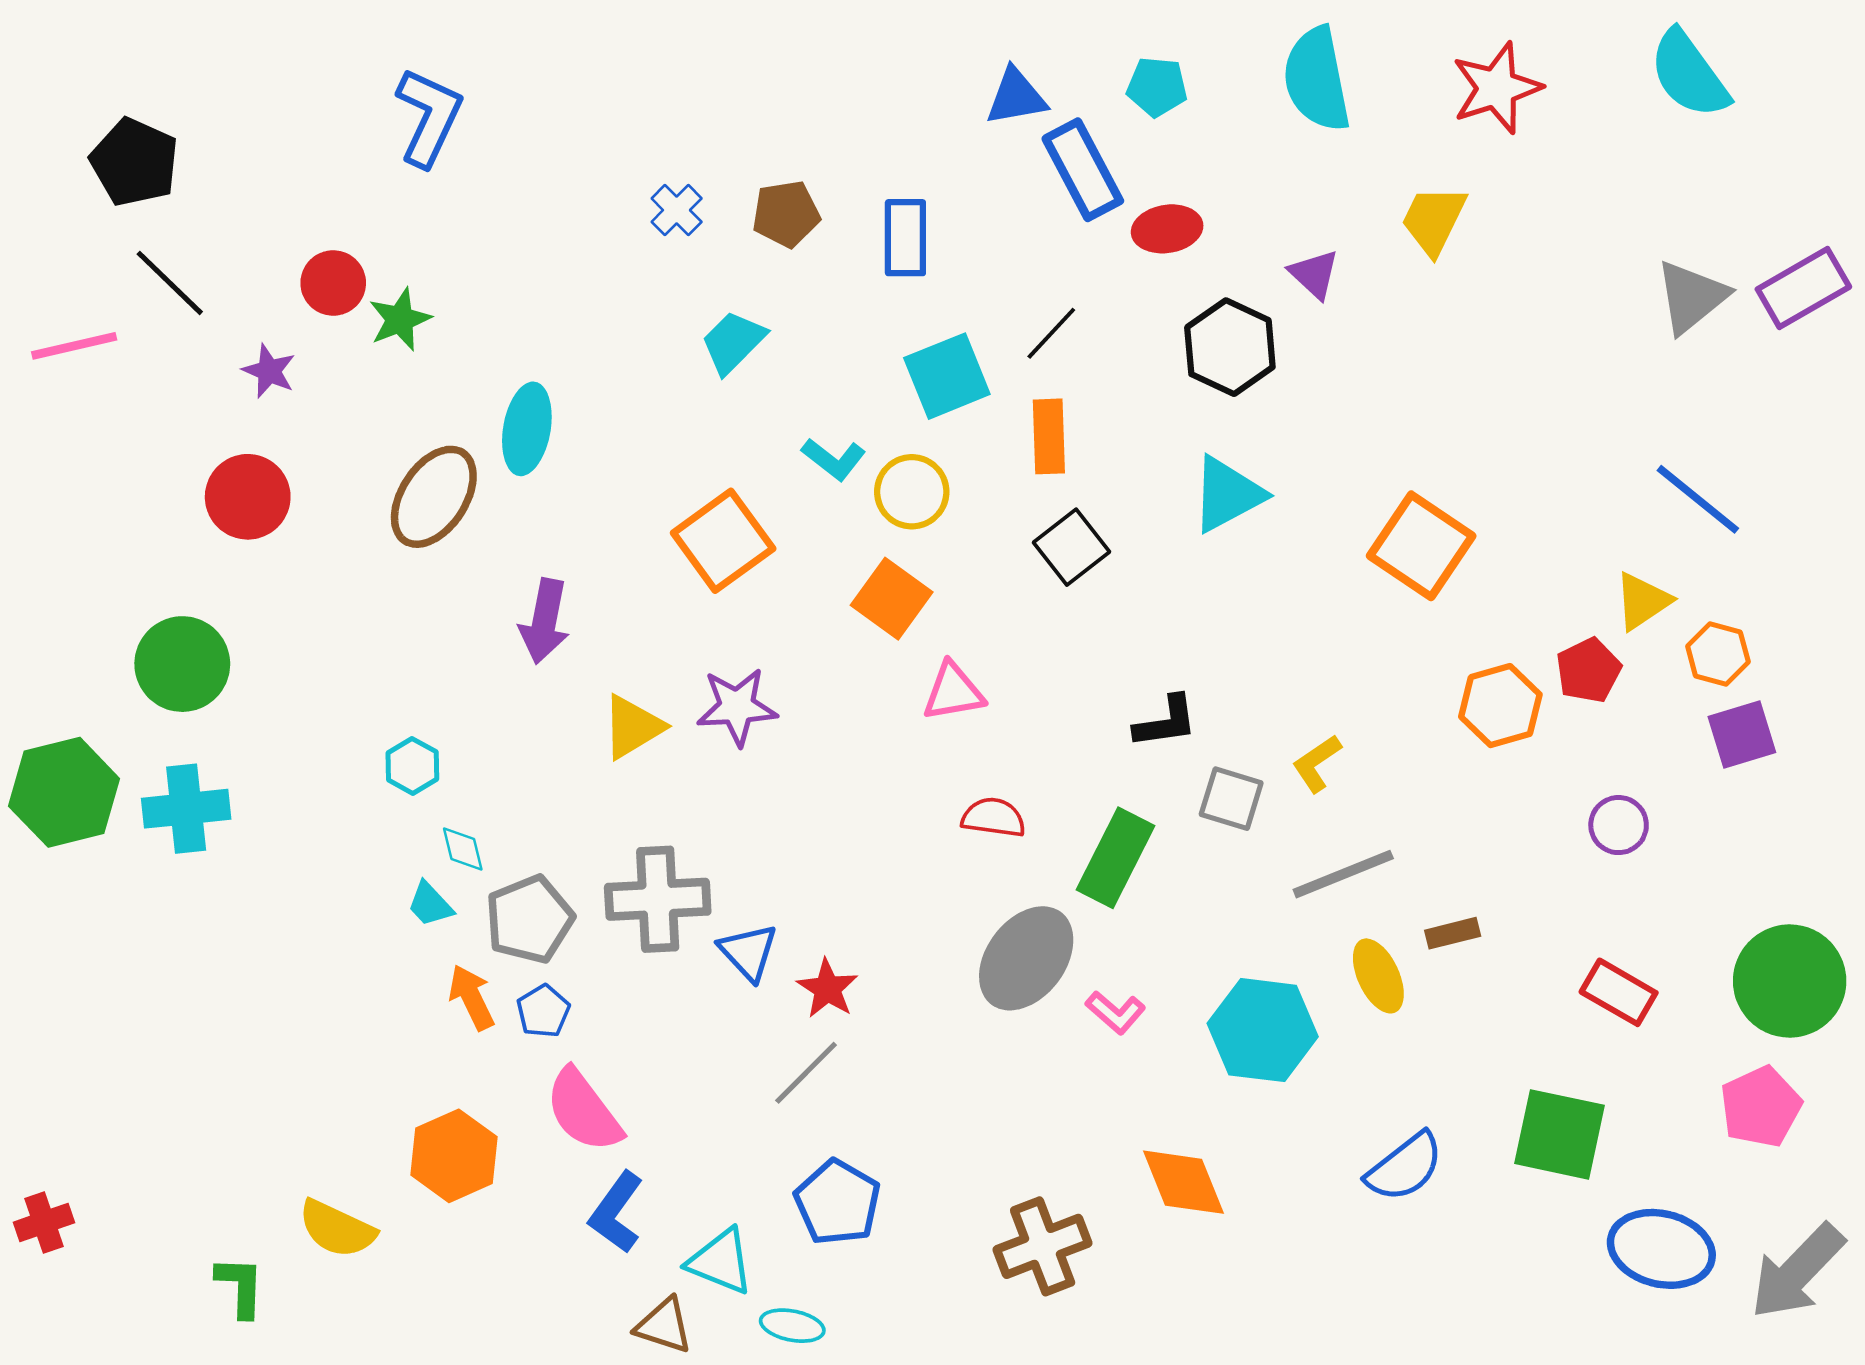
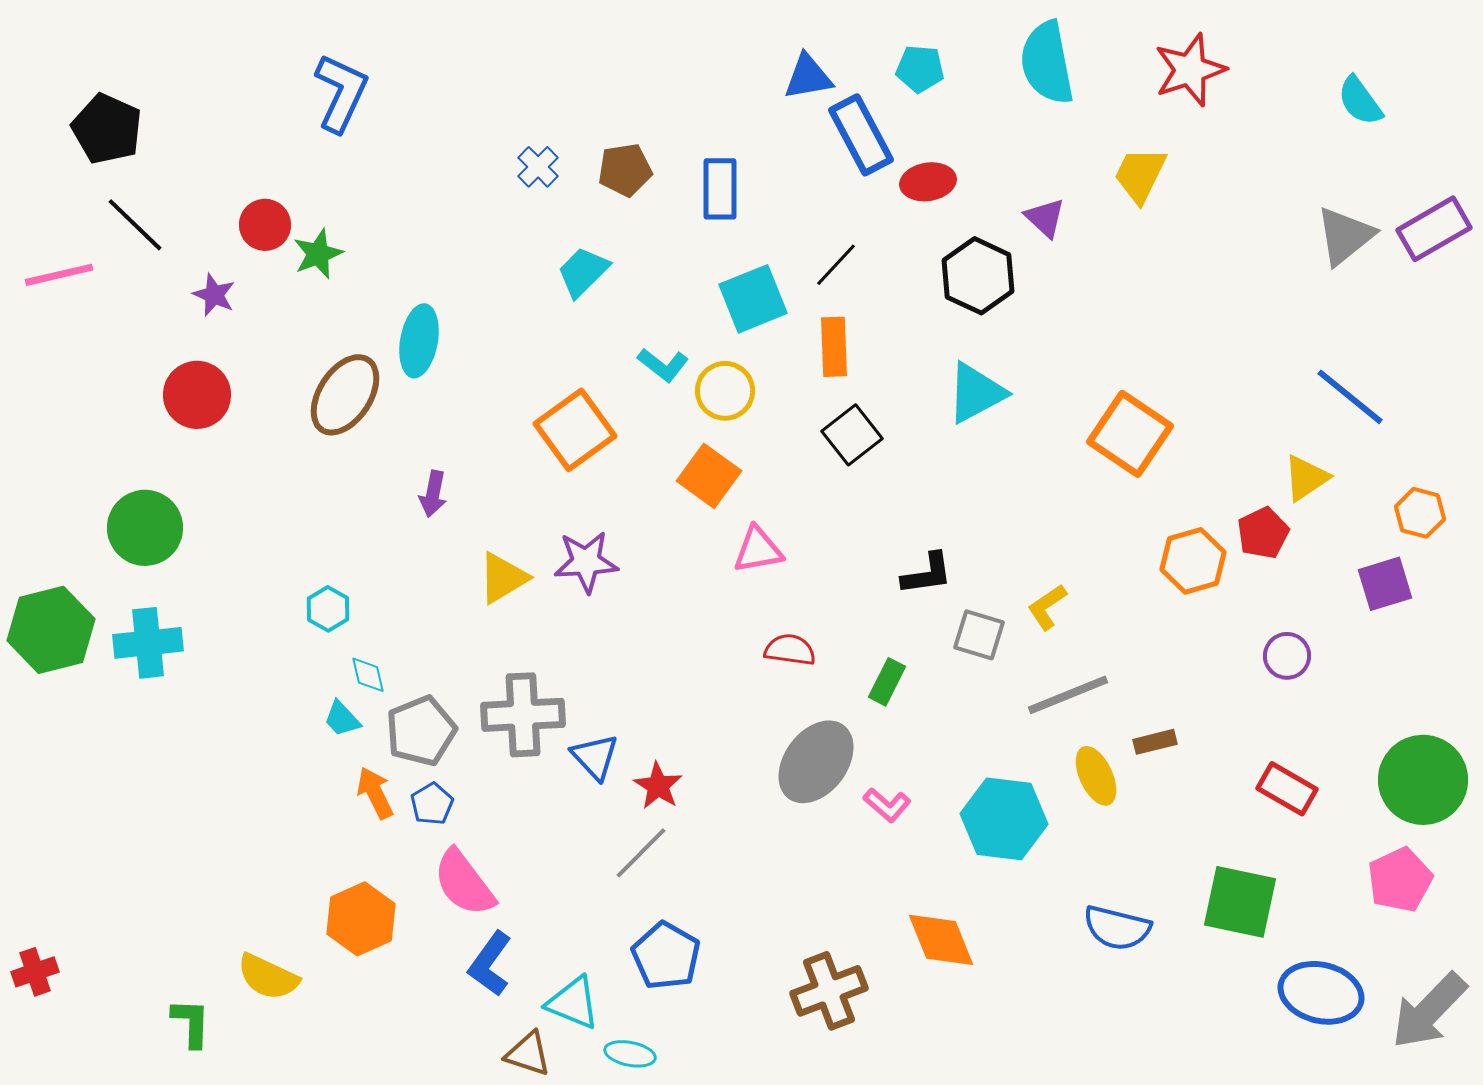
cyan semicircle: (1689, 74) -> (1360, 101), moved, size x0.7
purple arrow: (544, 621) -> (433, 494), size x0.7
orange hexagon: (1718, 654) -> (1420, 513), moved
green rectangle: (1115, 858) -> (887, 682), size x0.6
blue semicircle: (1405, 1167) -> (1117, 928), turned 52

